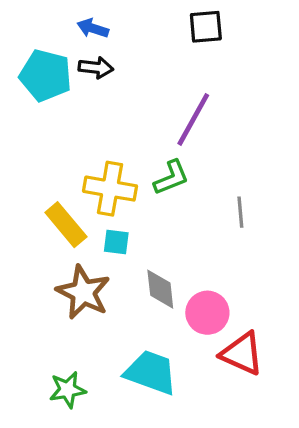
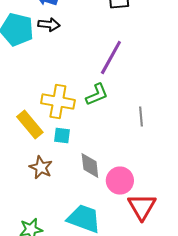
brown star: (83, 292) -> (41, 168), size x0.7
red triangle: (242, 354) -> (142, 207), turned 36

